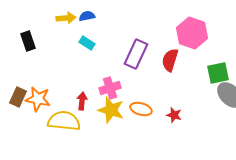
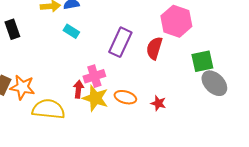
red arrow: (82, 101) -> (78, 89), moved

